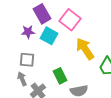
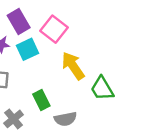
cyan square: (49, 36) -> (27, 49), turned 36

